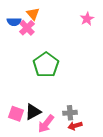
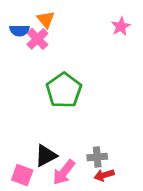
pink square: (16, 114) -> (22, 175), moved

